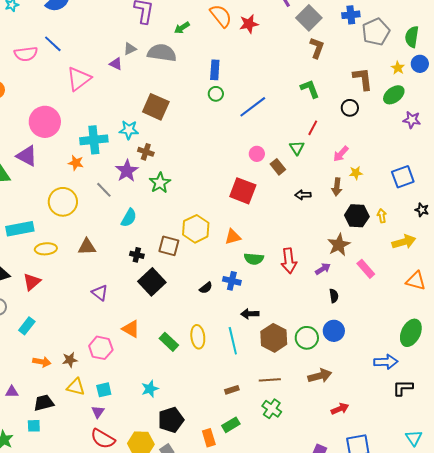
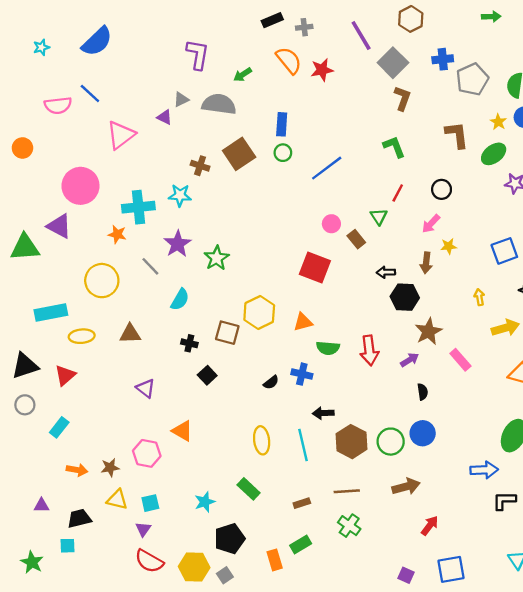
brown square: (156, 107) -> (239, 154), moved, turned 32
black circle: (350, 108) -> (442, 189), moved
brown cross: (146, 152) -> (200, 166), moved
black hexagon: (357, 216) -> (405, 297), moved
black square: (152, 282) -> (207, 375), size x0.6
green rectangle: (169, 342) -> (249, 489), moved
red arrow: (340, 409) -> (430, 526), turned -30

